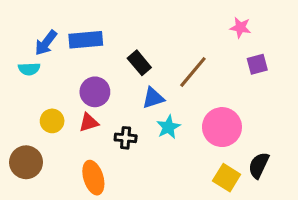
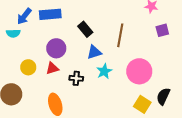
brown line: (193, 72) -> (120, 35), turned -30

